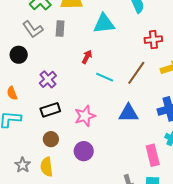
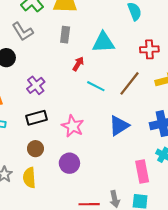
cyan triangle: (104, 24) -> (103, 42), moved
gray rectangle: (60, 28) -> (65, 35), moved
blue triangle: (129, 113) -> (119, 126), turned -35
pink star: (85, 116) -> (73, 126), turned -30

